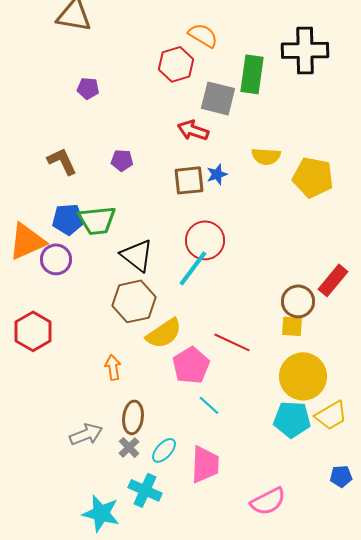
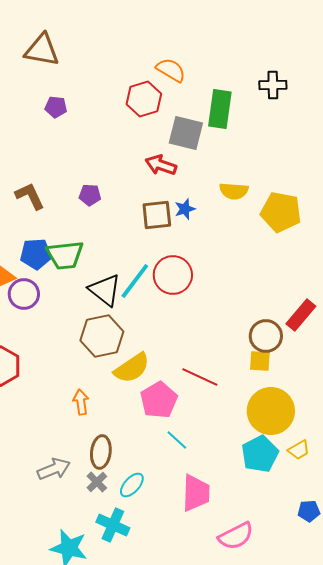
black cross: (305, 50) -> (273, 85), size x0.6
purple pentagon: (88, 88) -> (56, 107), moved
cyan line: (193, 268) -> (135, 281), moved
yellow trapezoid: (331, 415) -> (299, 450), size x0.7
cyan pentagon: (292, 419) -> (260, 454), turned -30
pink trapezoid: (205, 464) -> (196, 493), moved

